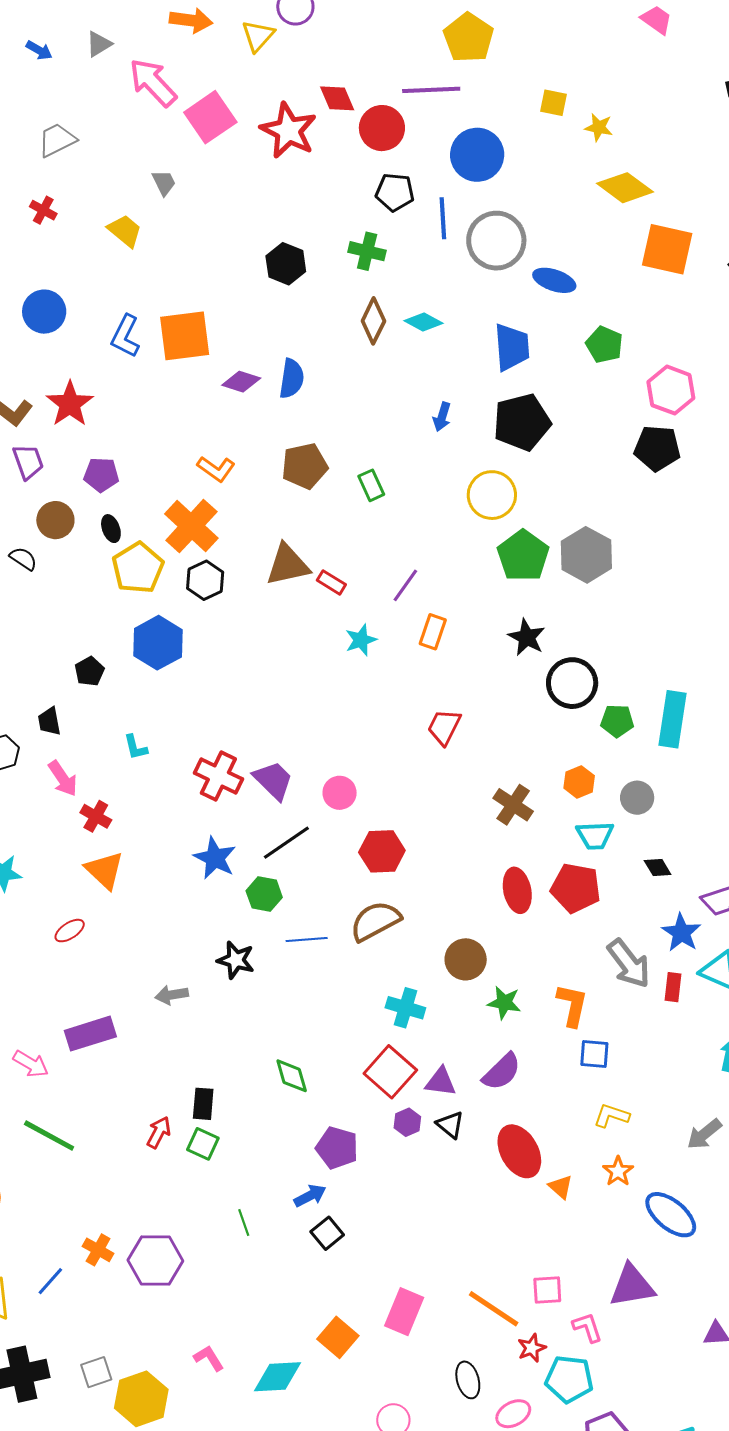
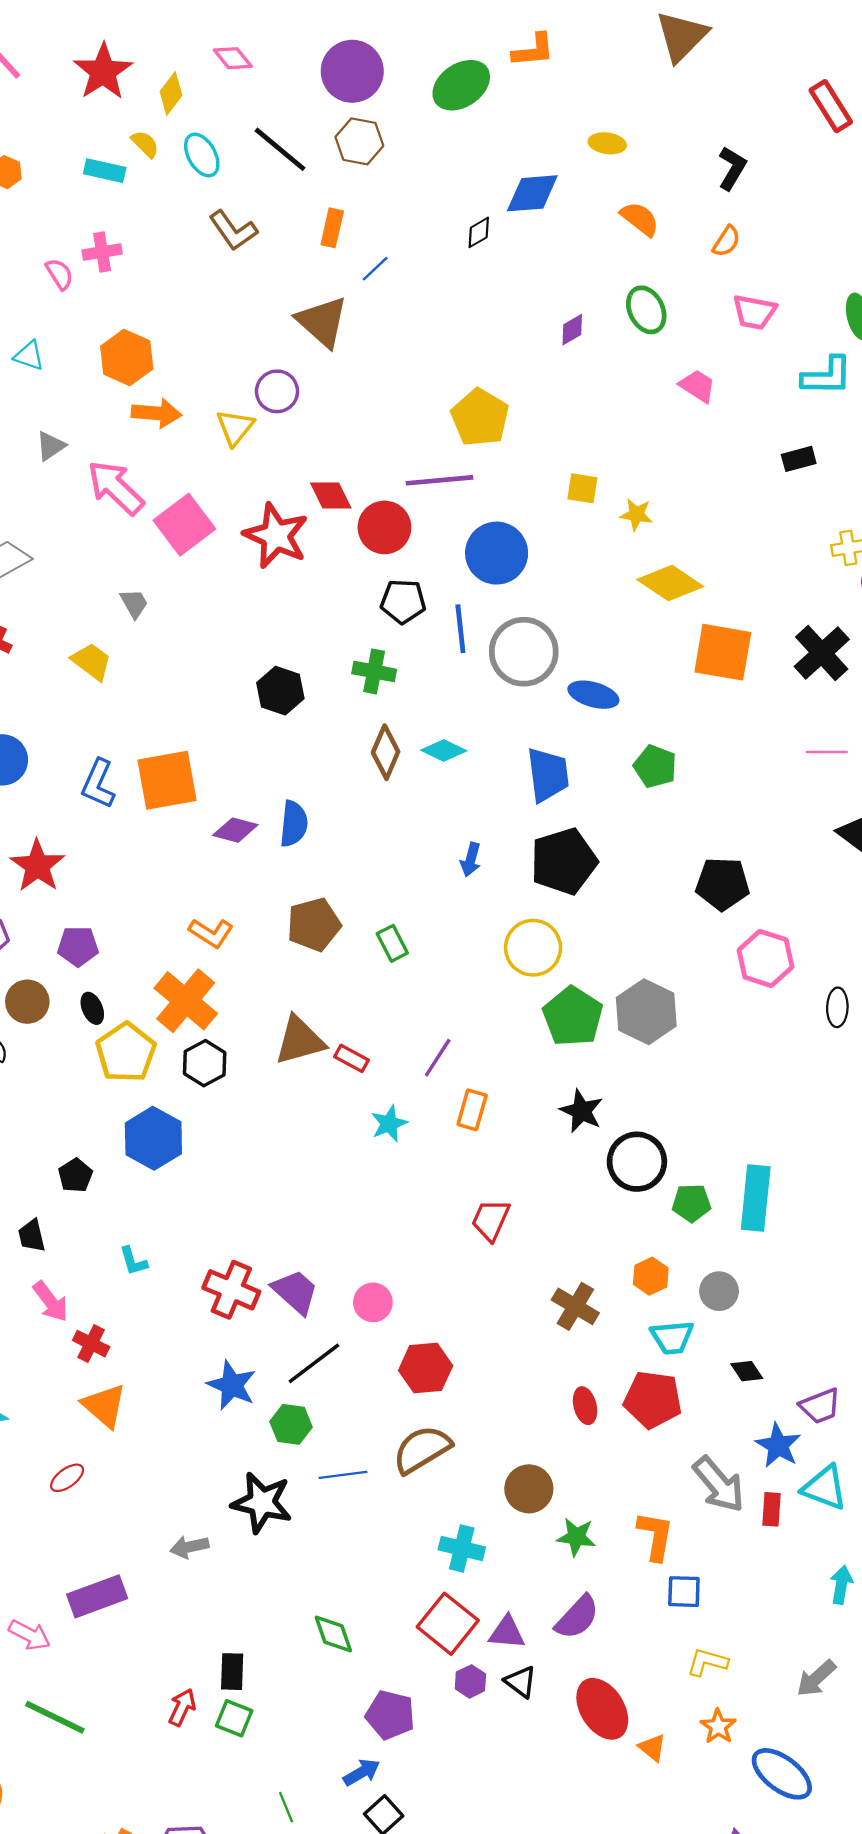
pink hexagon: (671, 390) -> (766, 958), moved
red ellipse: (517, 890) -> (585, 1406), size x0.7
black star: (236, 960) -> (262, 1503), size x1.4

